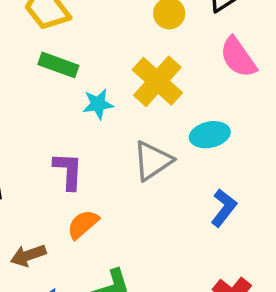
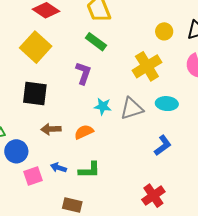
cyan star: (98, 104) -> (103, 106), moved
purple L-shape: (68, 171) -> (83, 73), moved
brown arrow: (28, 255) -> (51, 129), moved

